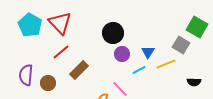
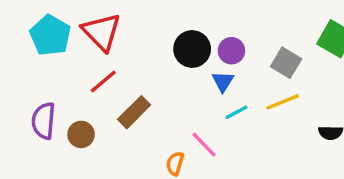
gray square: (181, 45) -> (286, 63), moved
blue triangle: (148, 52) -> (223, 81), moved
purple circle: (122, 54) -> (231, 51), moved

